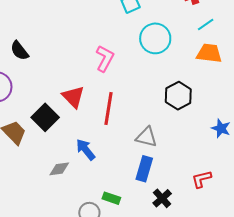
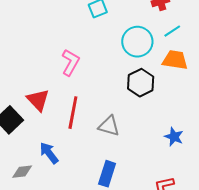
cyan circle: (155, 38) -> (137, 42), moved
black hexagon: (178, 96) -> (141, 83), moved
blue star: (221, 128) -> (174, 137), moved
gray triangle: (146, 137) -> (109, 126), moved

